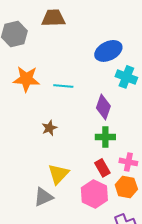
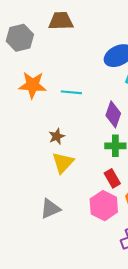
yellow triangle: (58, 174) -> (63, 163), moved

